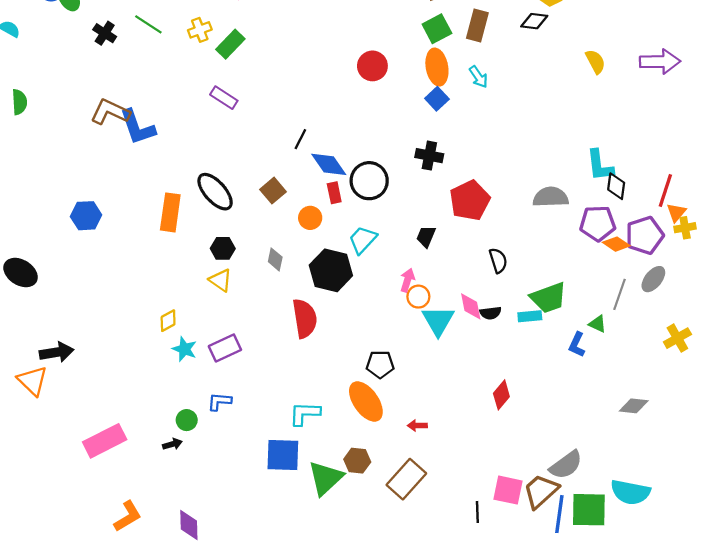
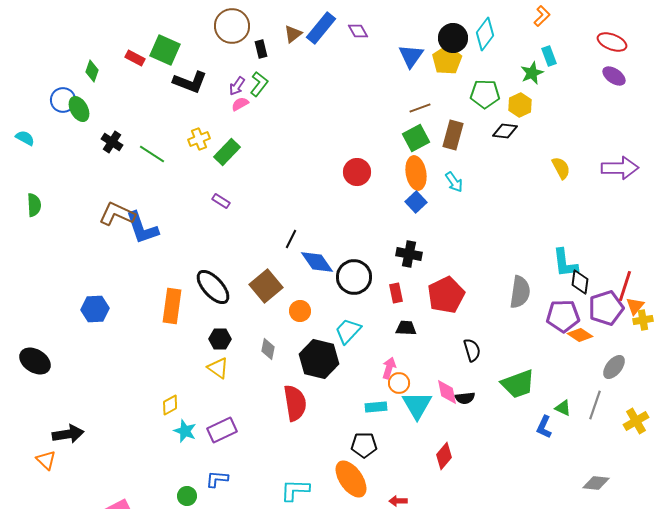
green line: (148, 24) -> (152, 154), moved
purple rectangle: (224, 98) -> (221, 201), size x0.7
brown square: (273, 191) -> (266, 286), size x1.4
red rectangle: (334, 193) -> (396, 293), moved
gray semicircle: (551, 197) -> (520, 292), turned 100
purple pentagon: (645, 235) -> (606, 308), moved
black trapezoid: (426, 236) -> (406, 328), turned 70
gray line: (619, 294) -> (595, 405), moved
cyan rectangle: (530, 316) -> (376, 407), moved
orange triangle: (33, 381) -> (46, 460), size x0.7
red diamond: (501, 395) -> (444, 456), moved

